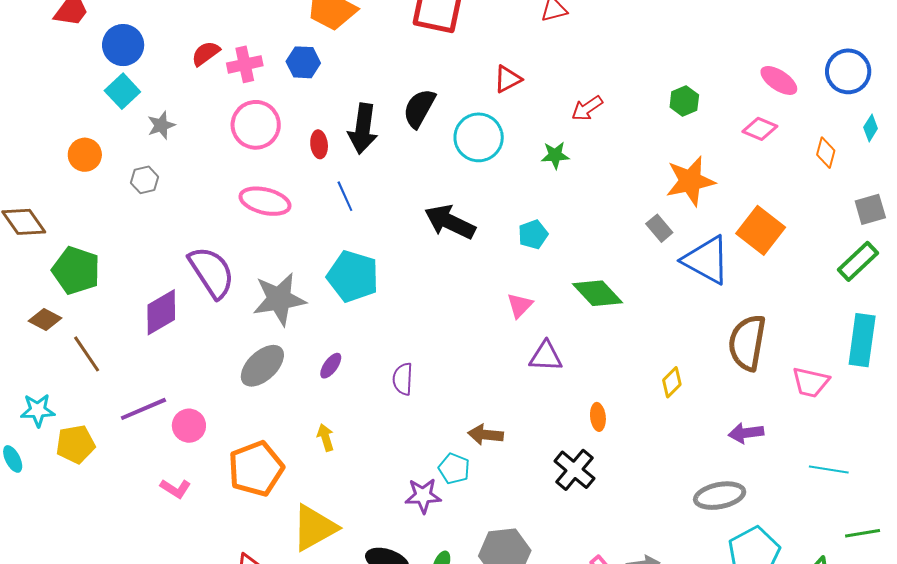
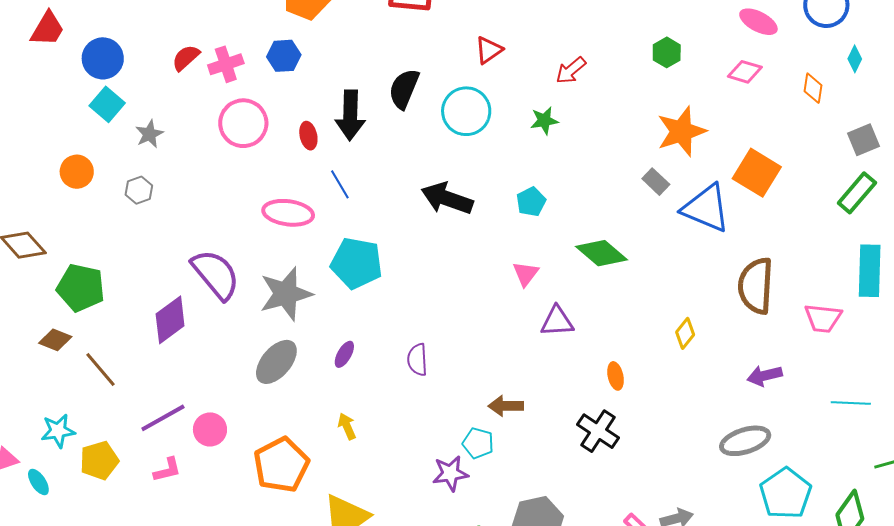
pink ellipse: (265, 201) -> (288, 213), moved
pink L-shape: (176, 489) -> (167, 470), moved, turned -40

